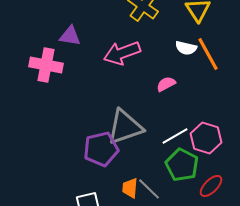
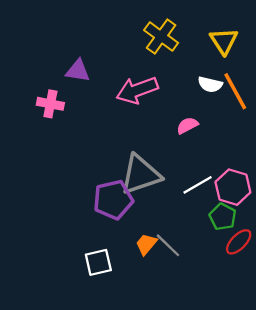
pink cross: (46, 65) -> (50, 104), size x0.7
green pentagon: (182, 165) -> (223, 217), moved, size x0.7
orange trapezoid: (130, 188) -> (146, 244), turned 35

